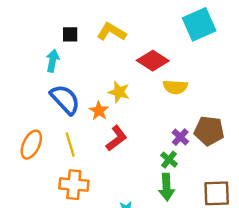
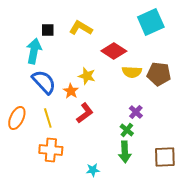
cyan arrow: (53, 61) -> (34, 51), size x1.4
brown pentagon: (209, 131) -> (159, 74), moved

